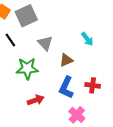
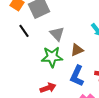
green star: (27, 68) -> (52, 57), moved

